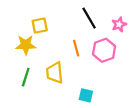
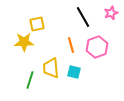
pink star: (119, 24) -> (111, 13), moved
green line: (26, 77) -> (30, 80), moved
cyan square: (86, 95) -> (74, 72), moved

